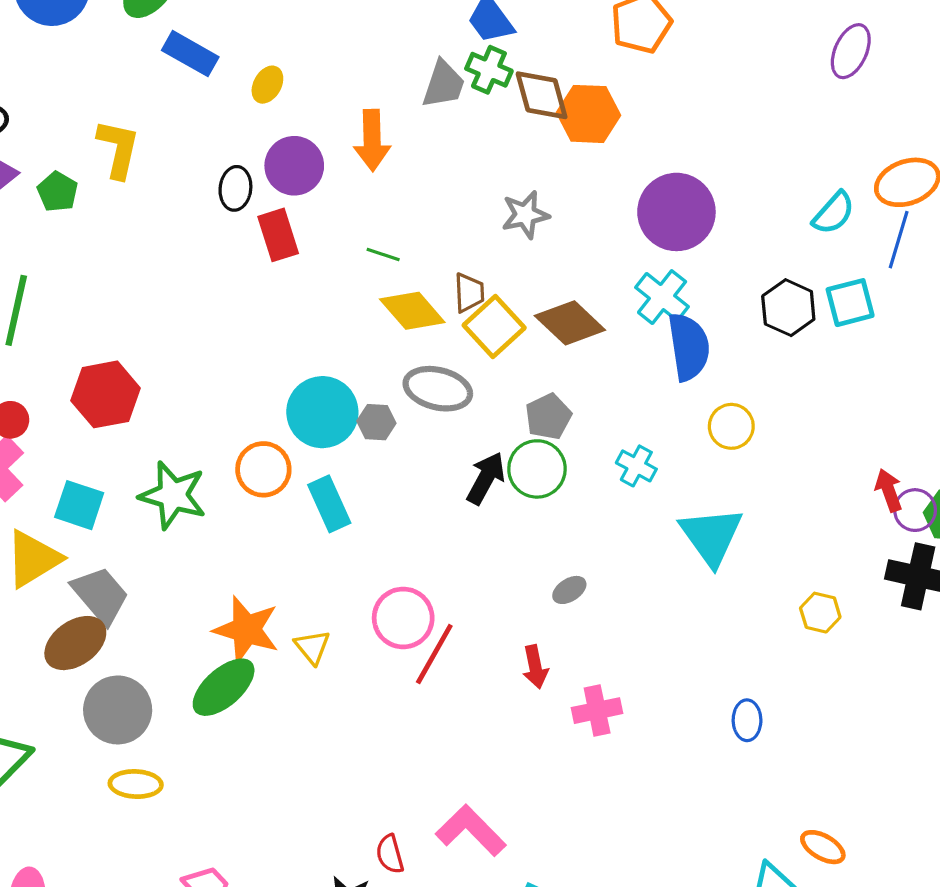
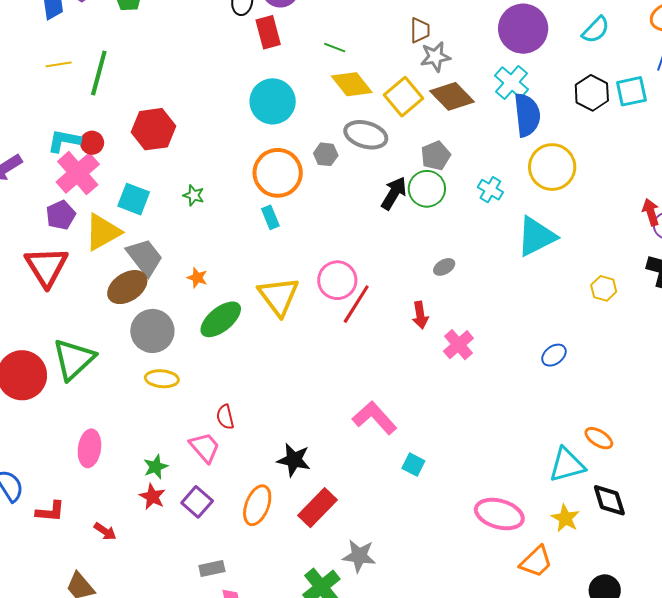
cyan semicircle: (834, 213) -> (596, 30), moved
gray star: (525, 215) -> (435, 57), moved
brown trapezoid: (469, 293) -> (420, 30), moved
cyan circle: (322, 412) -> (273, 101), moved
yellow circle: (731, 426) -> (552, 167), size x1.6
orange circle: (263, 469) -> (278, 173), moved, size x1.4
green star: (173, 495) -> (194, 195), size x0.5
cyan rectangle: (329, 504) -> (270, 217), moved, size x0.7
cyan triangle: (711, 536) -> (536, 236), turned 36
orange star: (246, 630) -> (197, 278), moved, size x0.5
yellow triangle: (312, 647) -> (278, 296), size x1.8
pink cross: (597, 711) -> (458, 345), turned -32
blue ellipse: (747, 720) -> (554, 355), turned 50
red semicircle: (390, 854) -> (225, 417), moved

